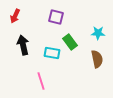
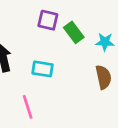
green rectangle: (70, 42) -> (74, 32), moved

